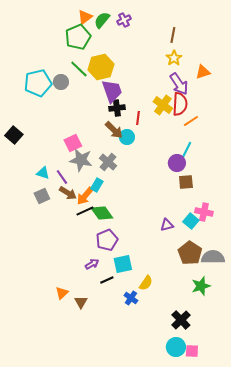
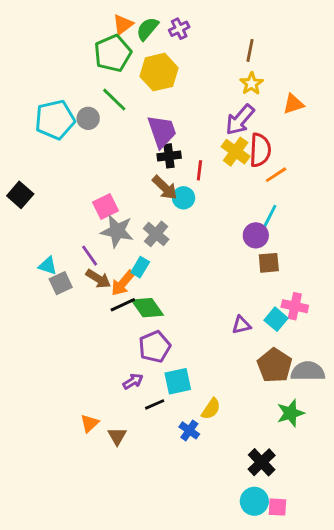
yellow hexagon: (101, 67) -> (159, 72), moved
purple arrow: (179, 84) -> (240, 120), moved, turned 75
cyan triangle: (43, 173) -> (48, 266), moved

